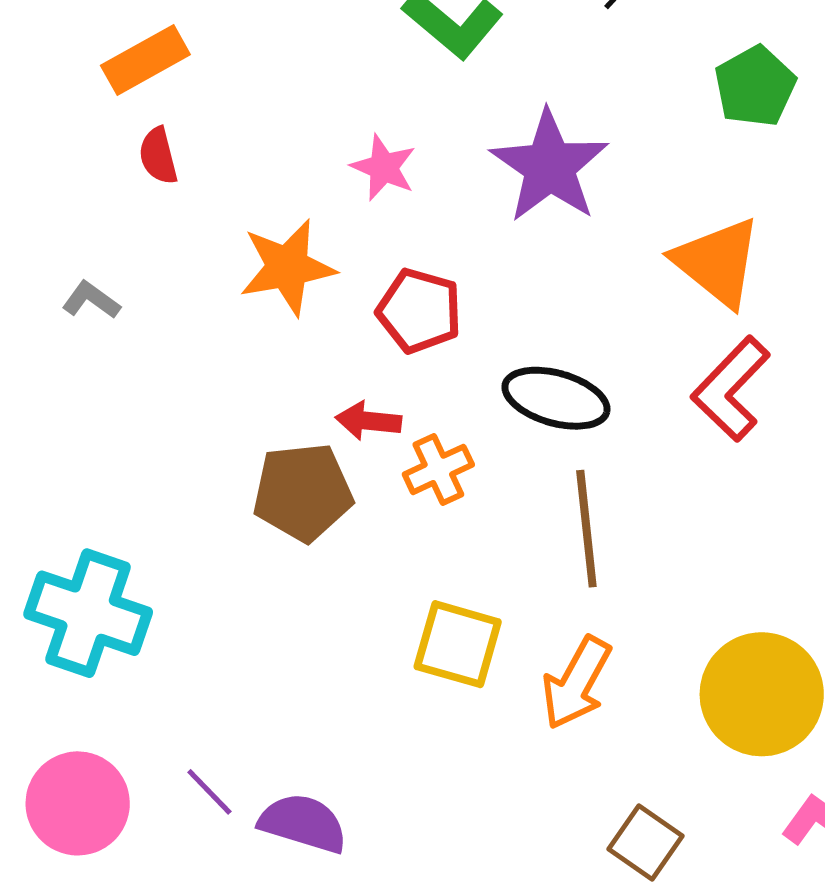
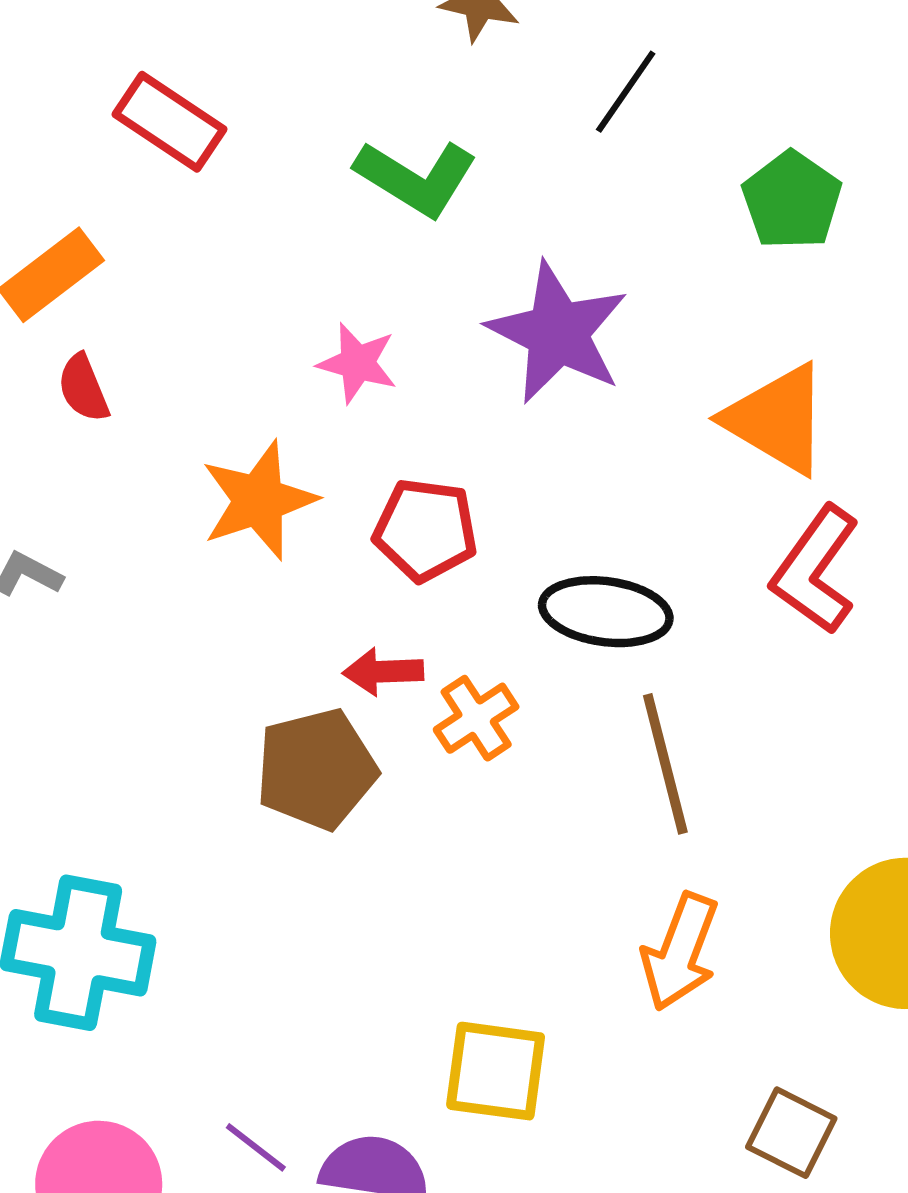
yellow square: (458, 644) -> (496, 1071), moved

